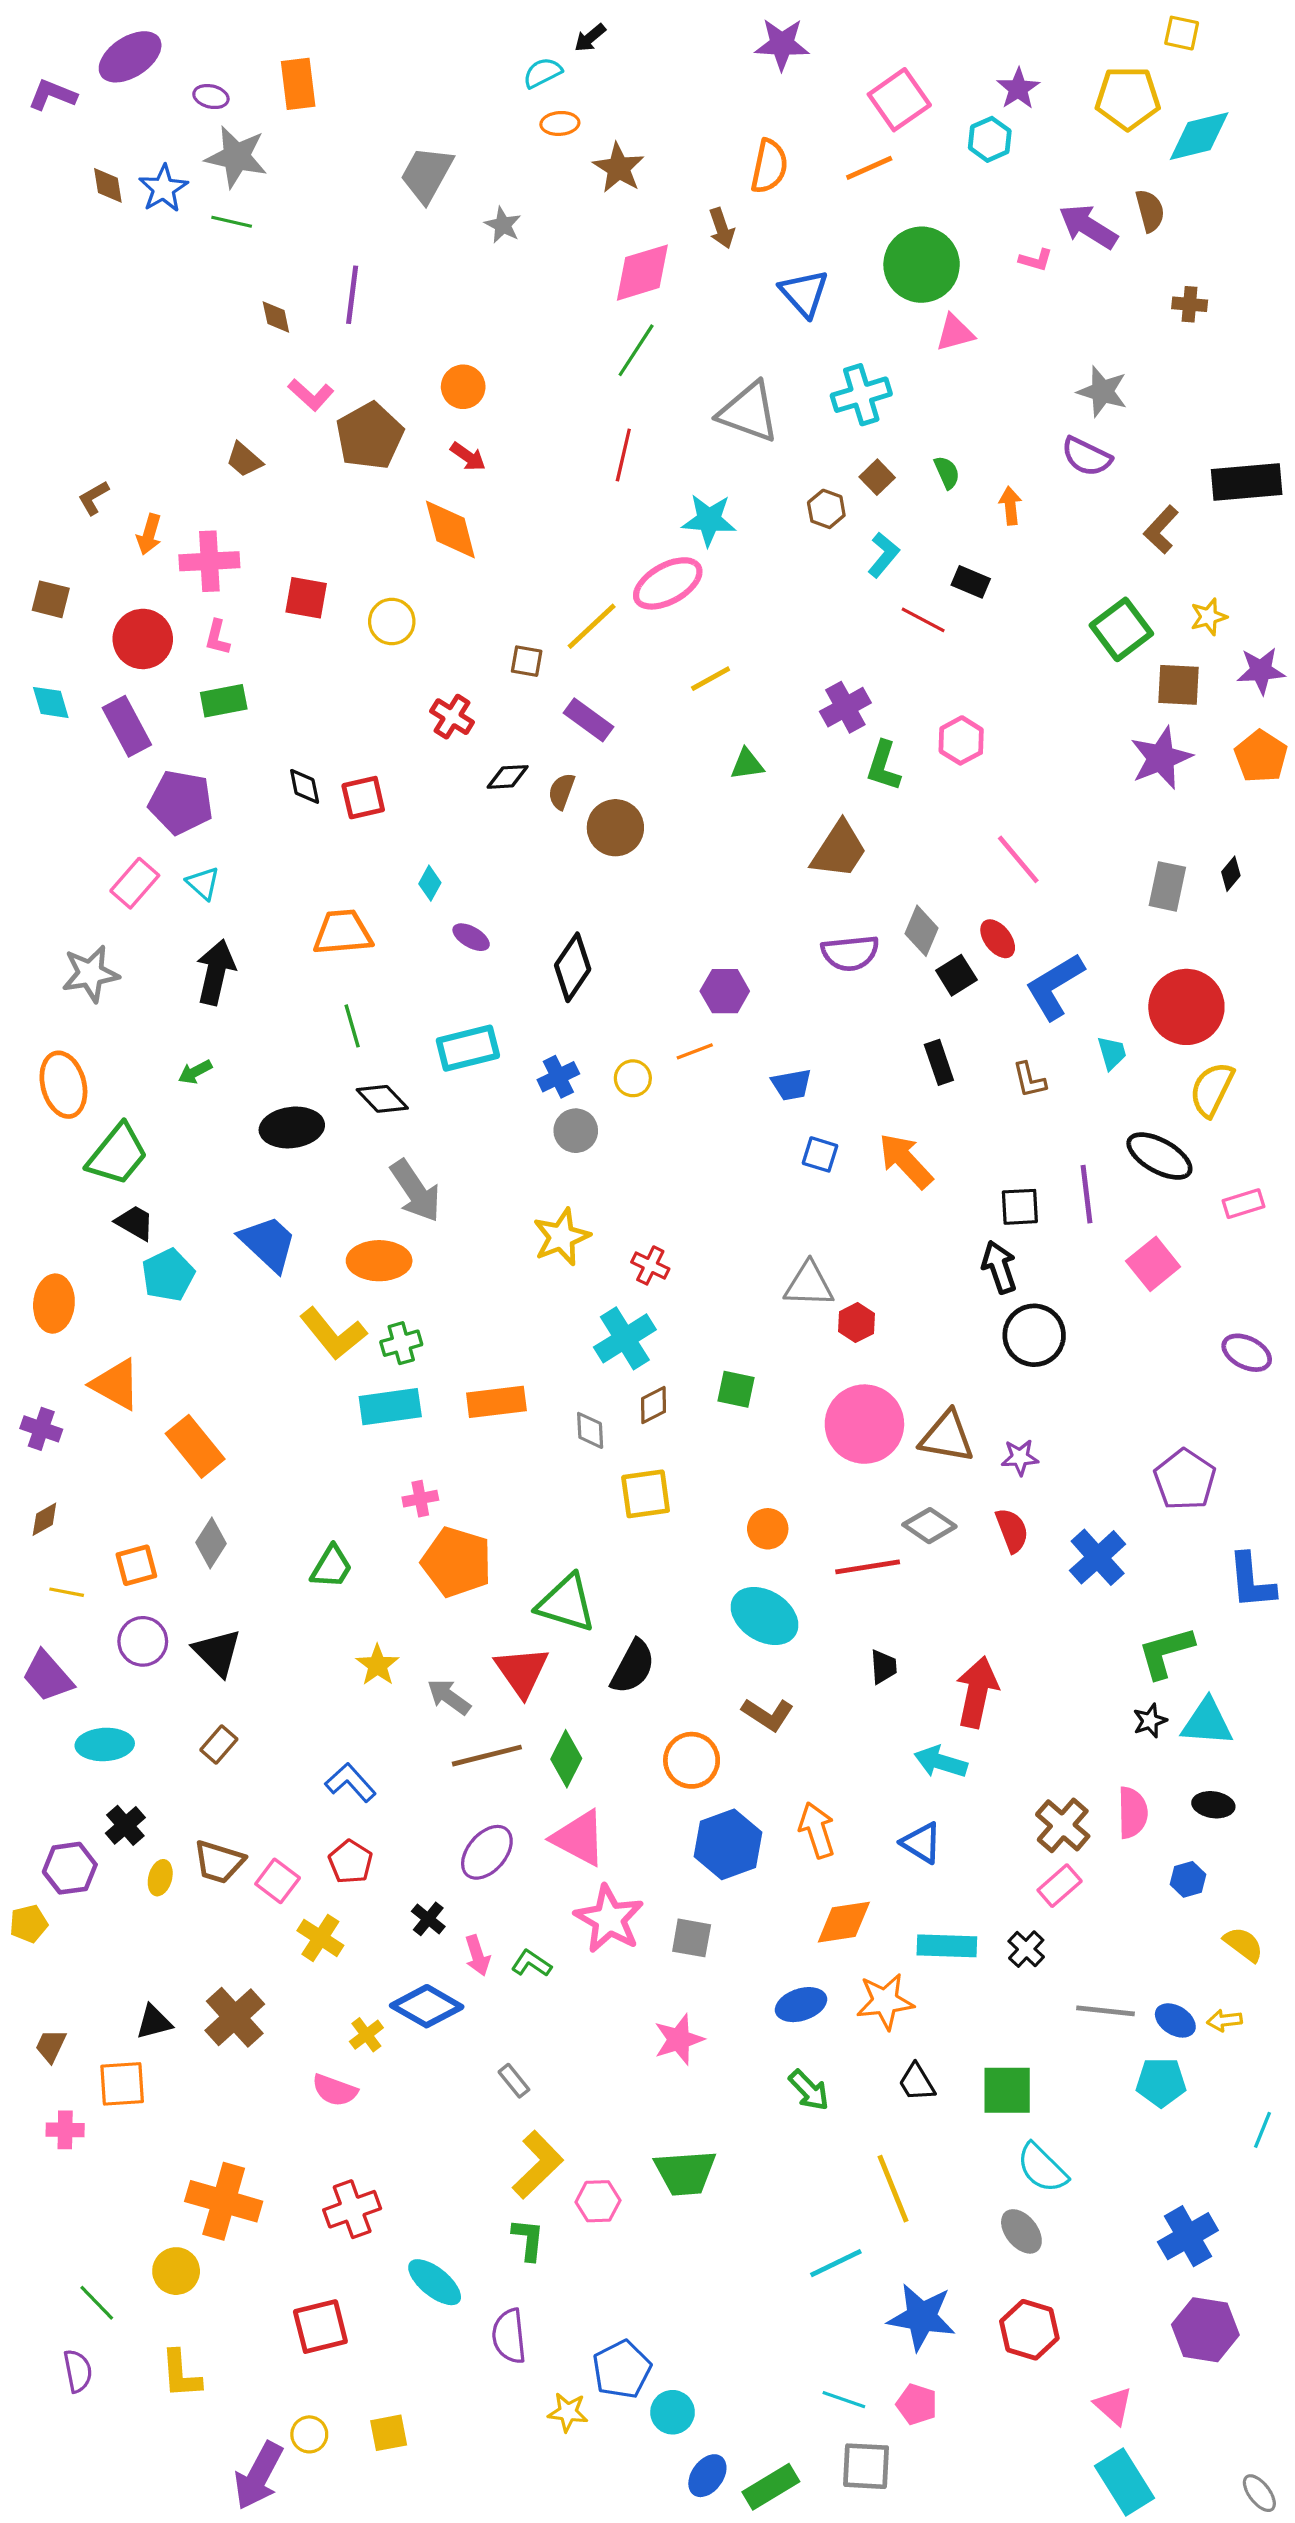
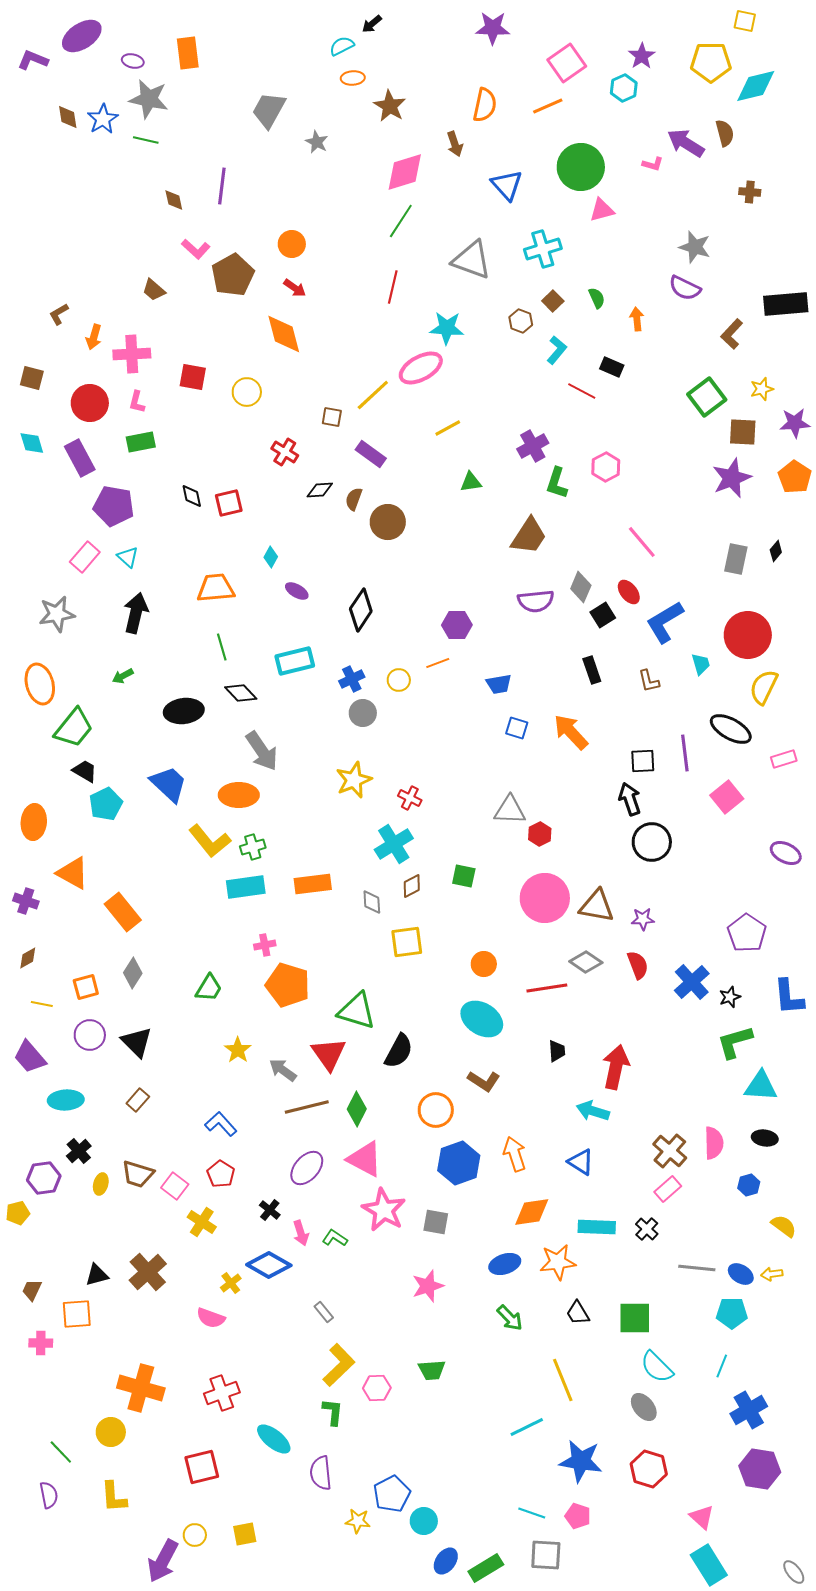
black star: (1150, 1721) -> (730, 997), moved
cyan line: (1263, 2130) -> (722, 1366), moved
green trapezoid: (685, 2173) -> (432, 1370), size x0.7

